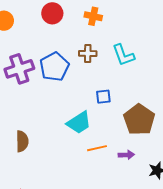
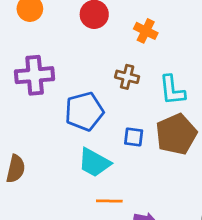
blue pentagon: (54, 67) -> (84, 111), moved
brown pentagon: (139, 120) -> (176, 134), moved
cyan trapezoid: (79, 123) -> (94, 163), turned 48

